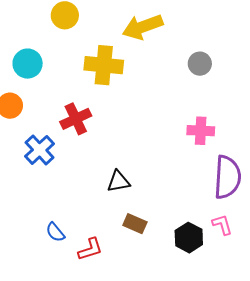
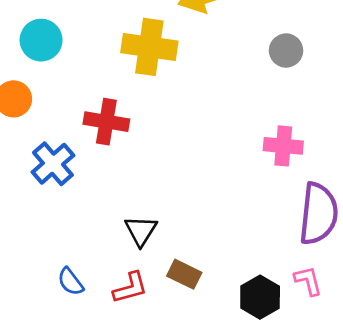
red cross: (76, 119) -> (106, 122), turned 32
black triangle: (118, 181) -> (141, 231), moved, turned -50
red L-shape: (90, 249) -> (130, 288), moved

